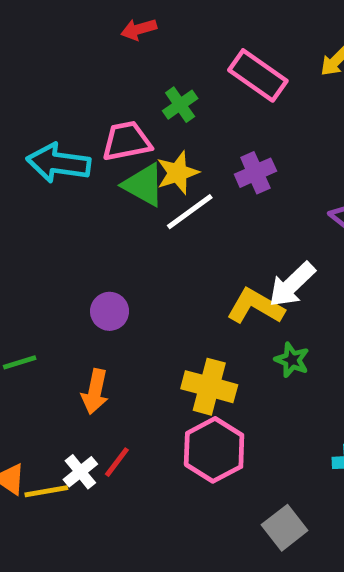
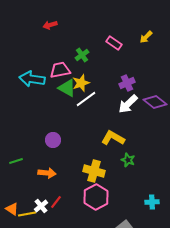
red arrow: (139, 29) -> (50, 25), moved
pink rectangle: (258, 75) -> (114, 43), size x0.7
purple cross: (255, 173) -> (127, 83), moved
white arrow: (292, 285) -> (128, 104), moved
orange arrow: (95, 392) -> (47, 173), turned -96

